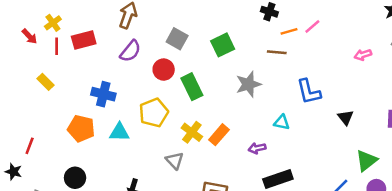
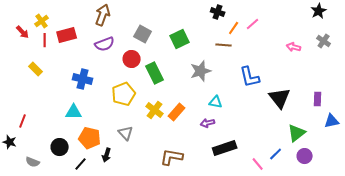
orange line: (289, 31) -> (234, 28), turned -40
purple semicircle: (130, 51) -> (105, 44), turned 30
pink arrow: (363, 55) -> (294, 47), turned 32
black triangle: (346, 117) -> (280, 98), size x1.6
cyan triangle: (282, 122) -> (216, 102), moved
orange pentagon: (81, 129) -> (90, 138), moved
cyan triangle: (119, 132) -> (74, 112), moved
gray triangle: (175, 161) -> (126, 133), moved

